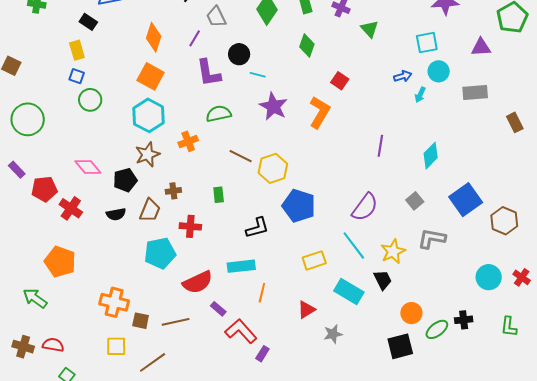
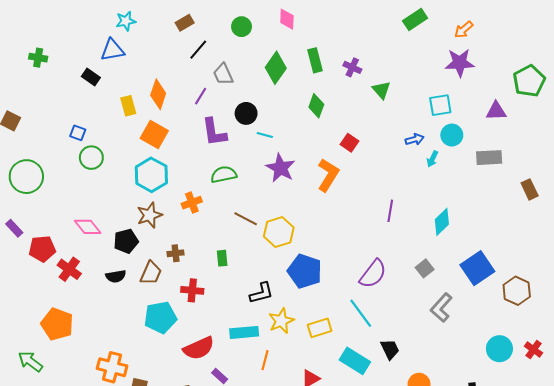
yellow rectangle: (77, 50) -> (128, 106), moved
gray L-shape: (432, 239) -> (441, 308), turned -60
yellow star: (393, 251) -> (281, 321), moved

